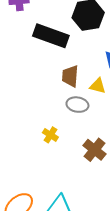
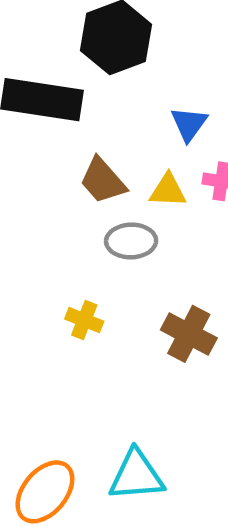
brown trapezoid: (70, 76) -> (103, 181), turned -35

